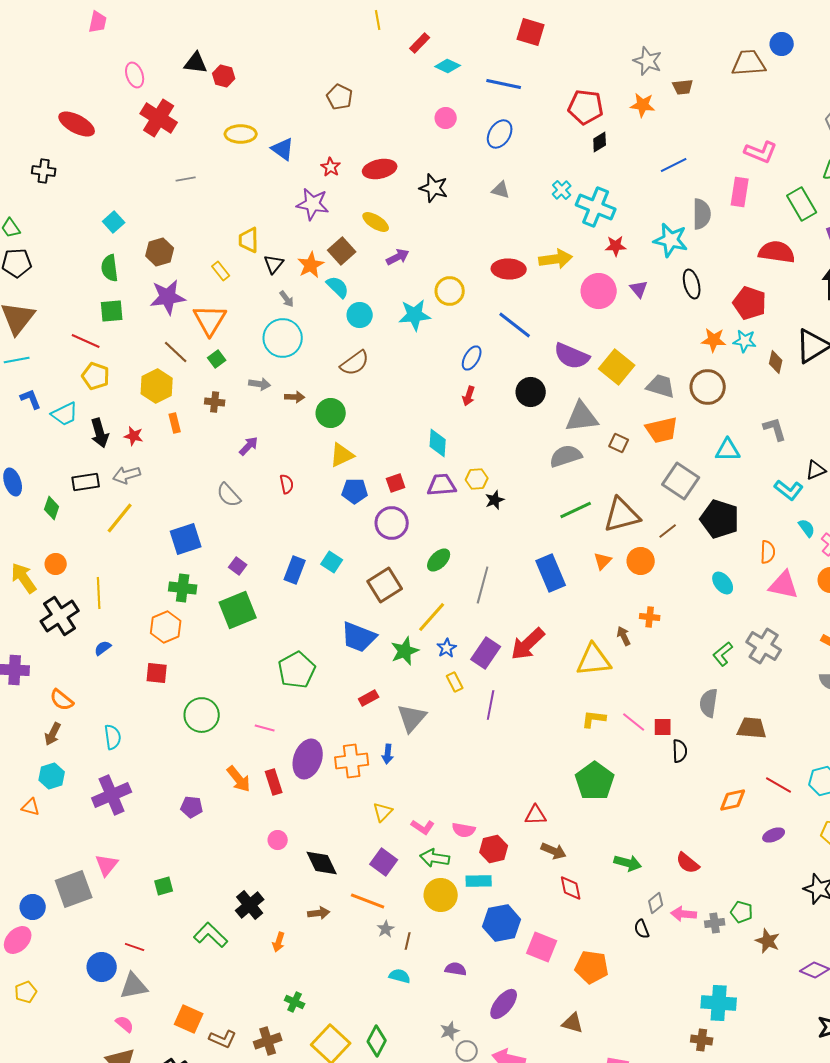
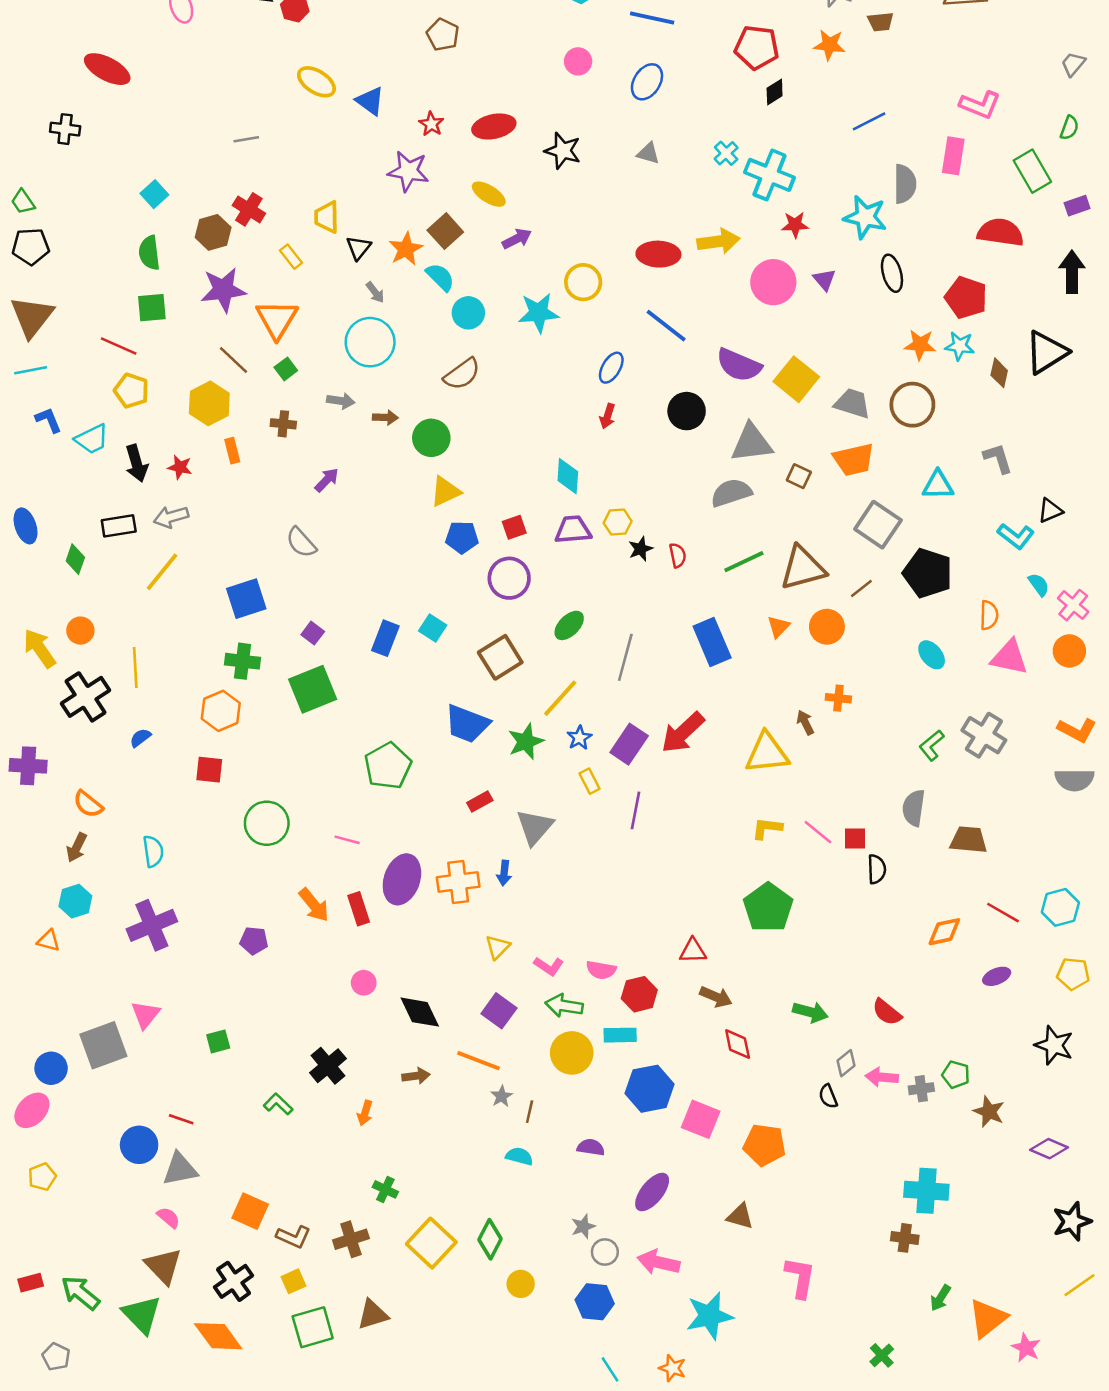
red cross: (159, 118) -> (249, 209), moved, size x0.7
yellow ellipse: (241, 134) -> (316, 82), turned 32
red semicircle: (287, 484) -> (678, 555), moved
green L-shape: (211, 935) -> (278, 1104), size x0.7

